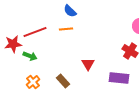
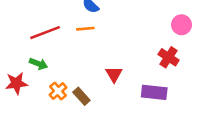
red star: (13, 44) -> (16, 83), moved
orange cross: (33, 82) -> (58, 91), moved

